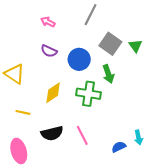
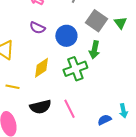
green arrow: (108, 74) -> (94, 50), turned 30
green cross: (89, 94) -> (75, 69), turned -30

